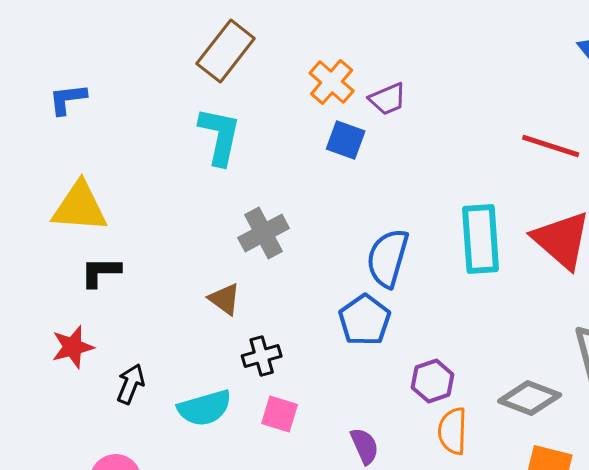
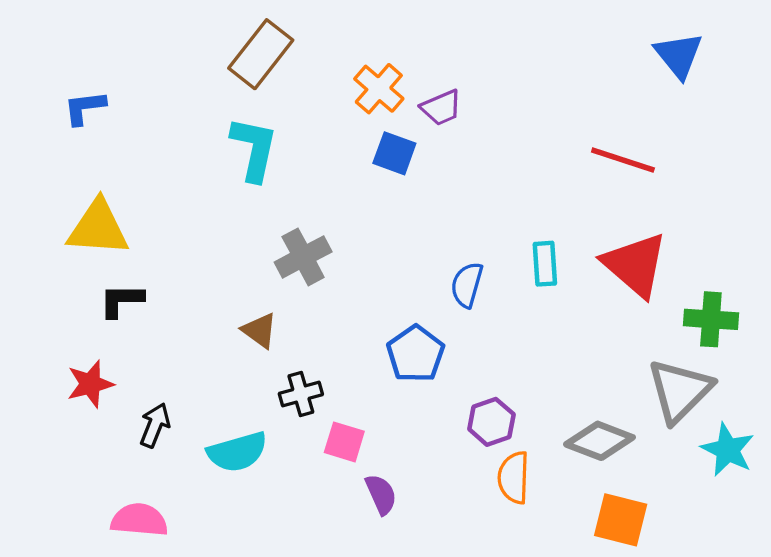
cyan rectangle: (481, 239) -> (545, 264), size x0.6
blue semicircle: (388, 258) -> (467, 285), moved, size x0.7
pink square: (280, 414) -> (344, 442), moved
purple semicircle: (365, 446) -> (381, 494), moved

